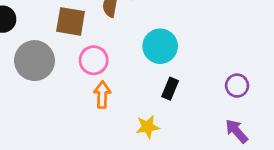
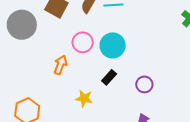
pink circle: (94, 60) -> (83, 42), moved
purple circle: (237, 86) -> (144, 84), moved

